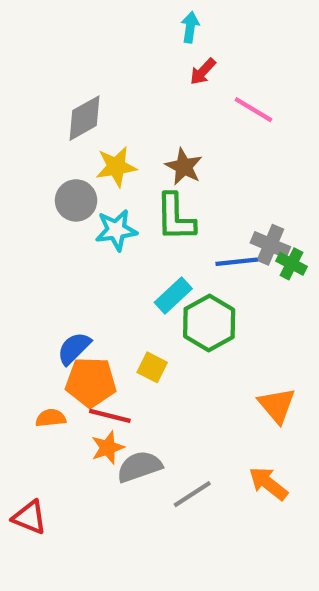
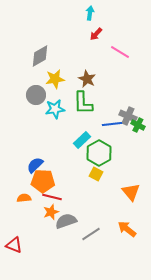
yellow square: (152, 367) -> (96, 174), moved

